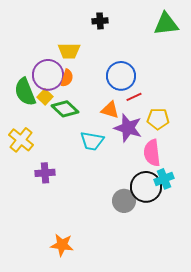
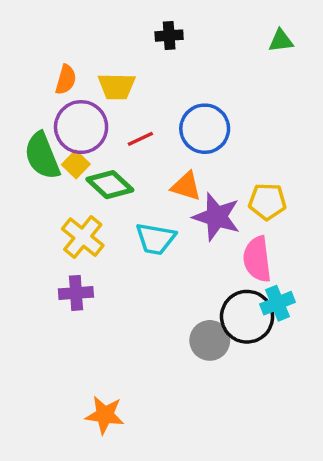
green triangle: (166, 24) -> (281, 41), size x0.6
orange semicircle: (67, 78) -> (66, 80), moved
red line: (134, 97) -> (140, 139), moved
yellow cross: (21, 140) -> (83, 237), moved

